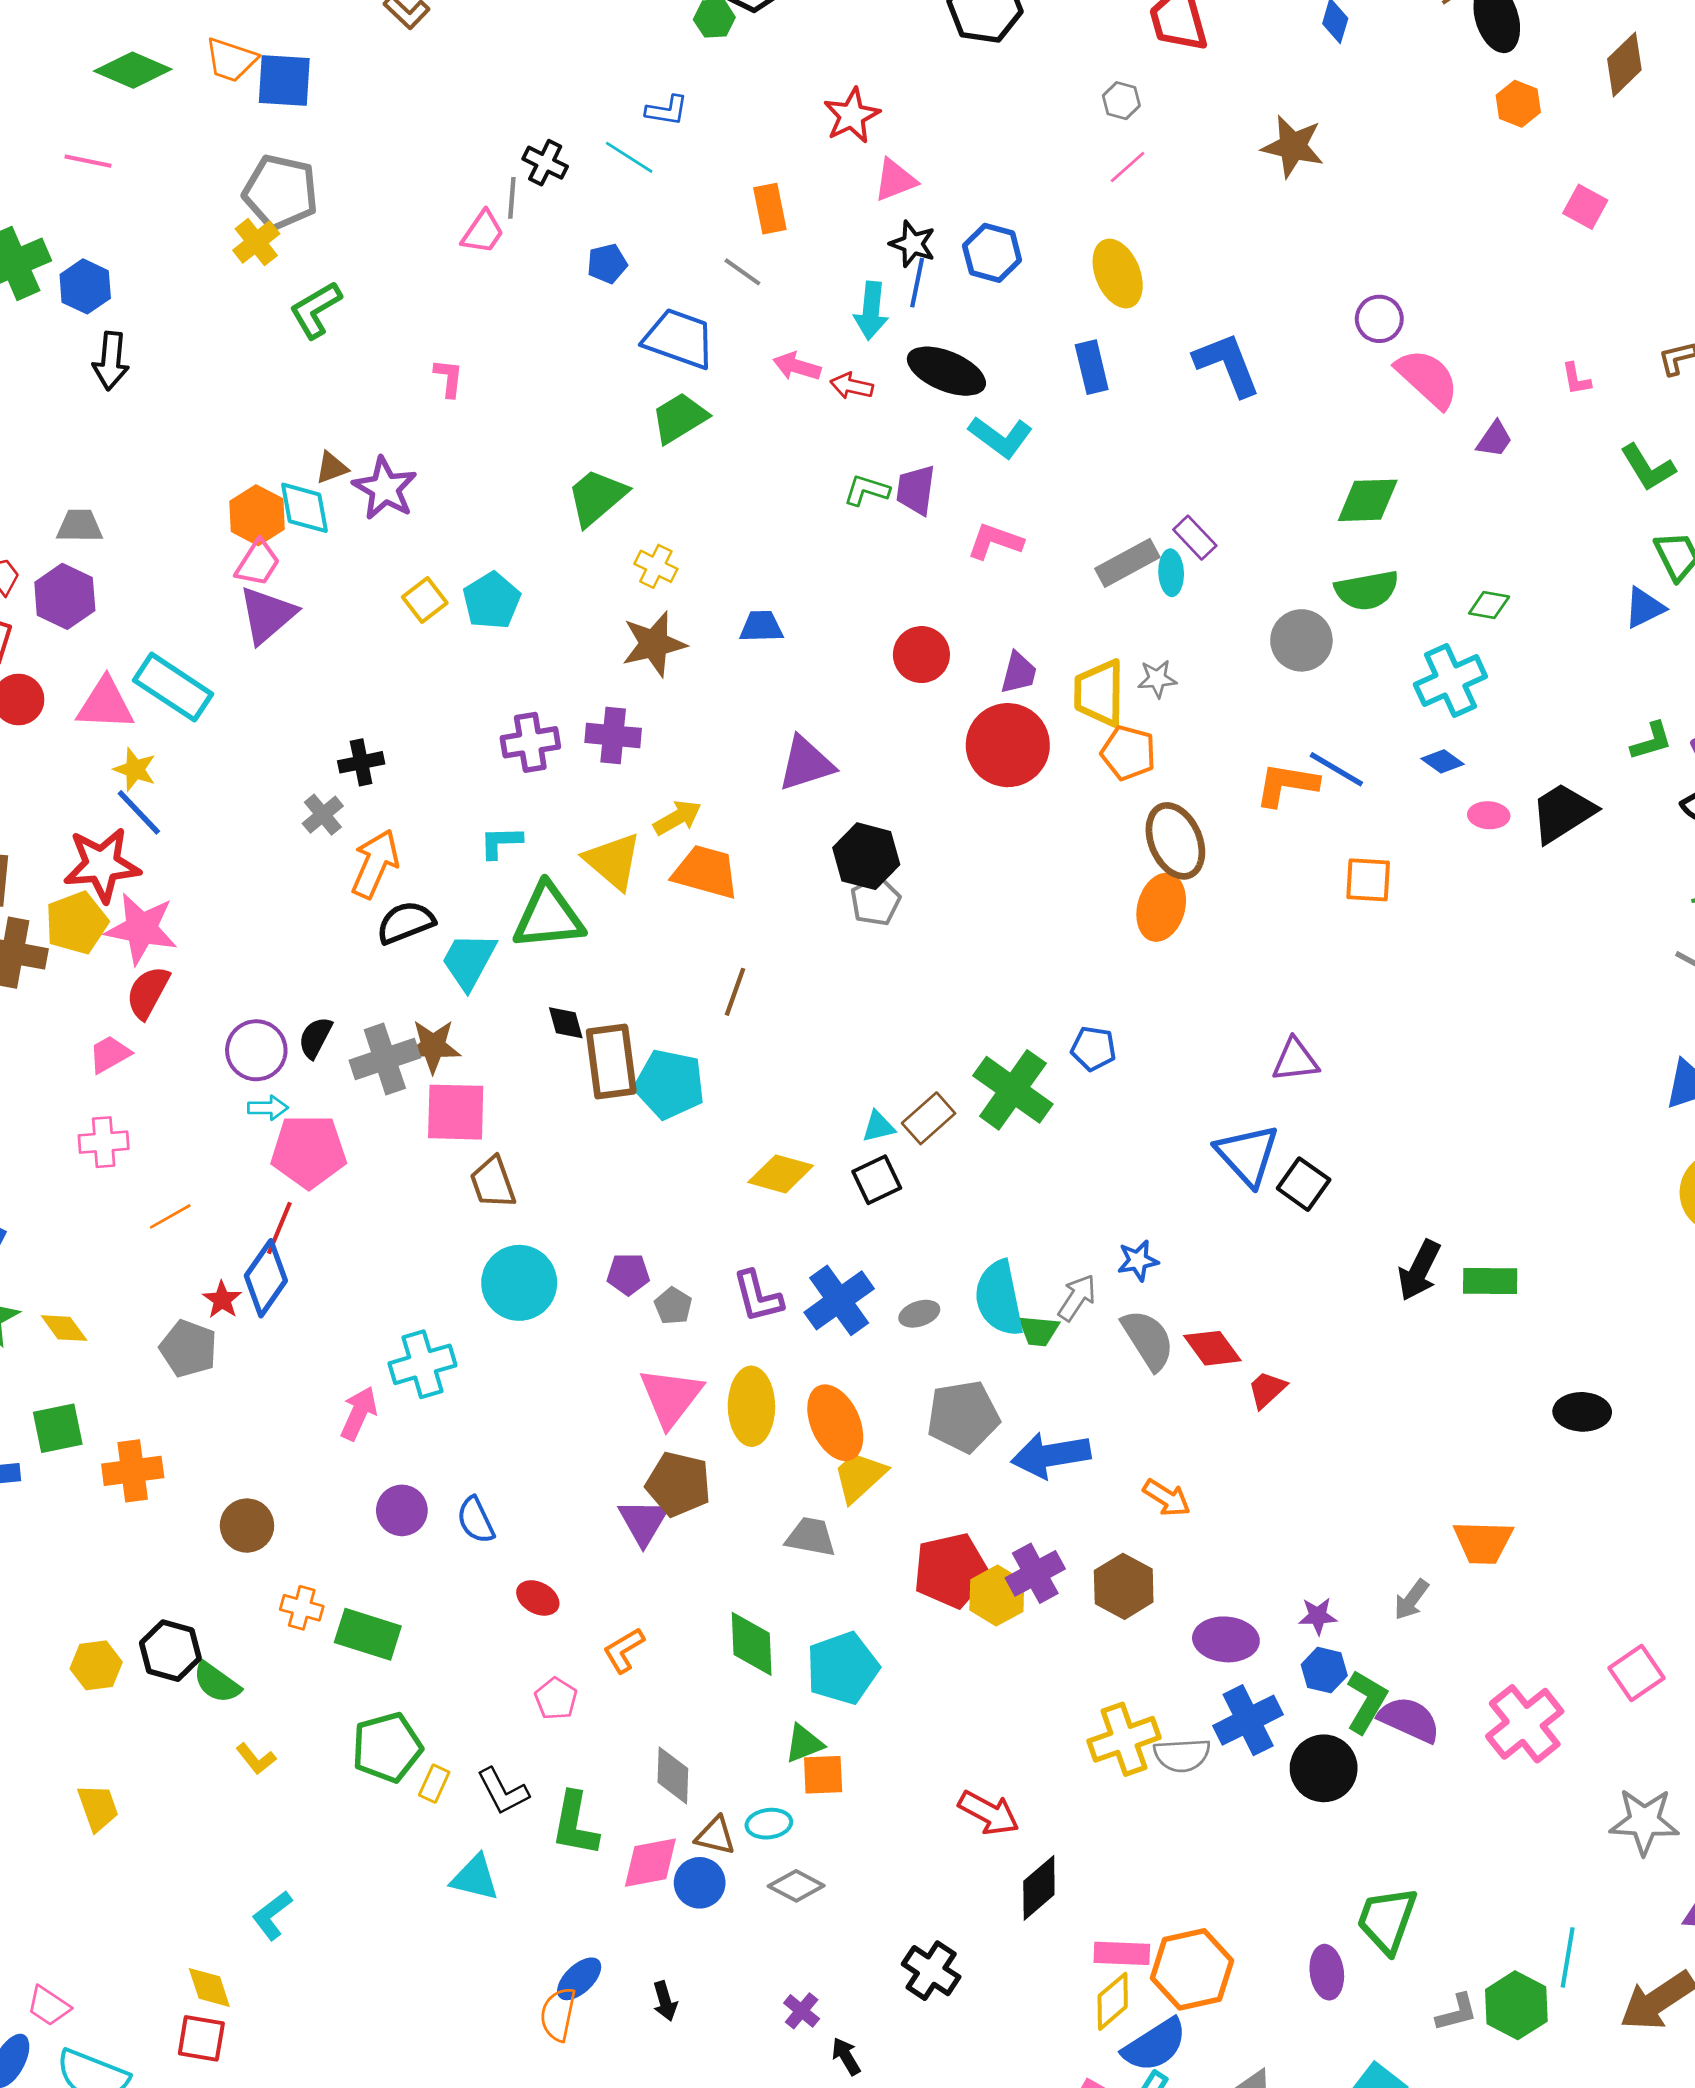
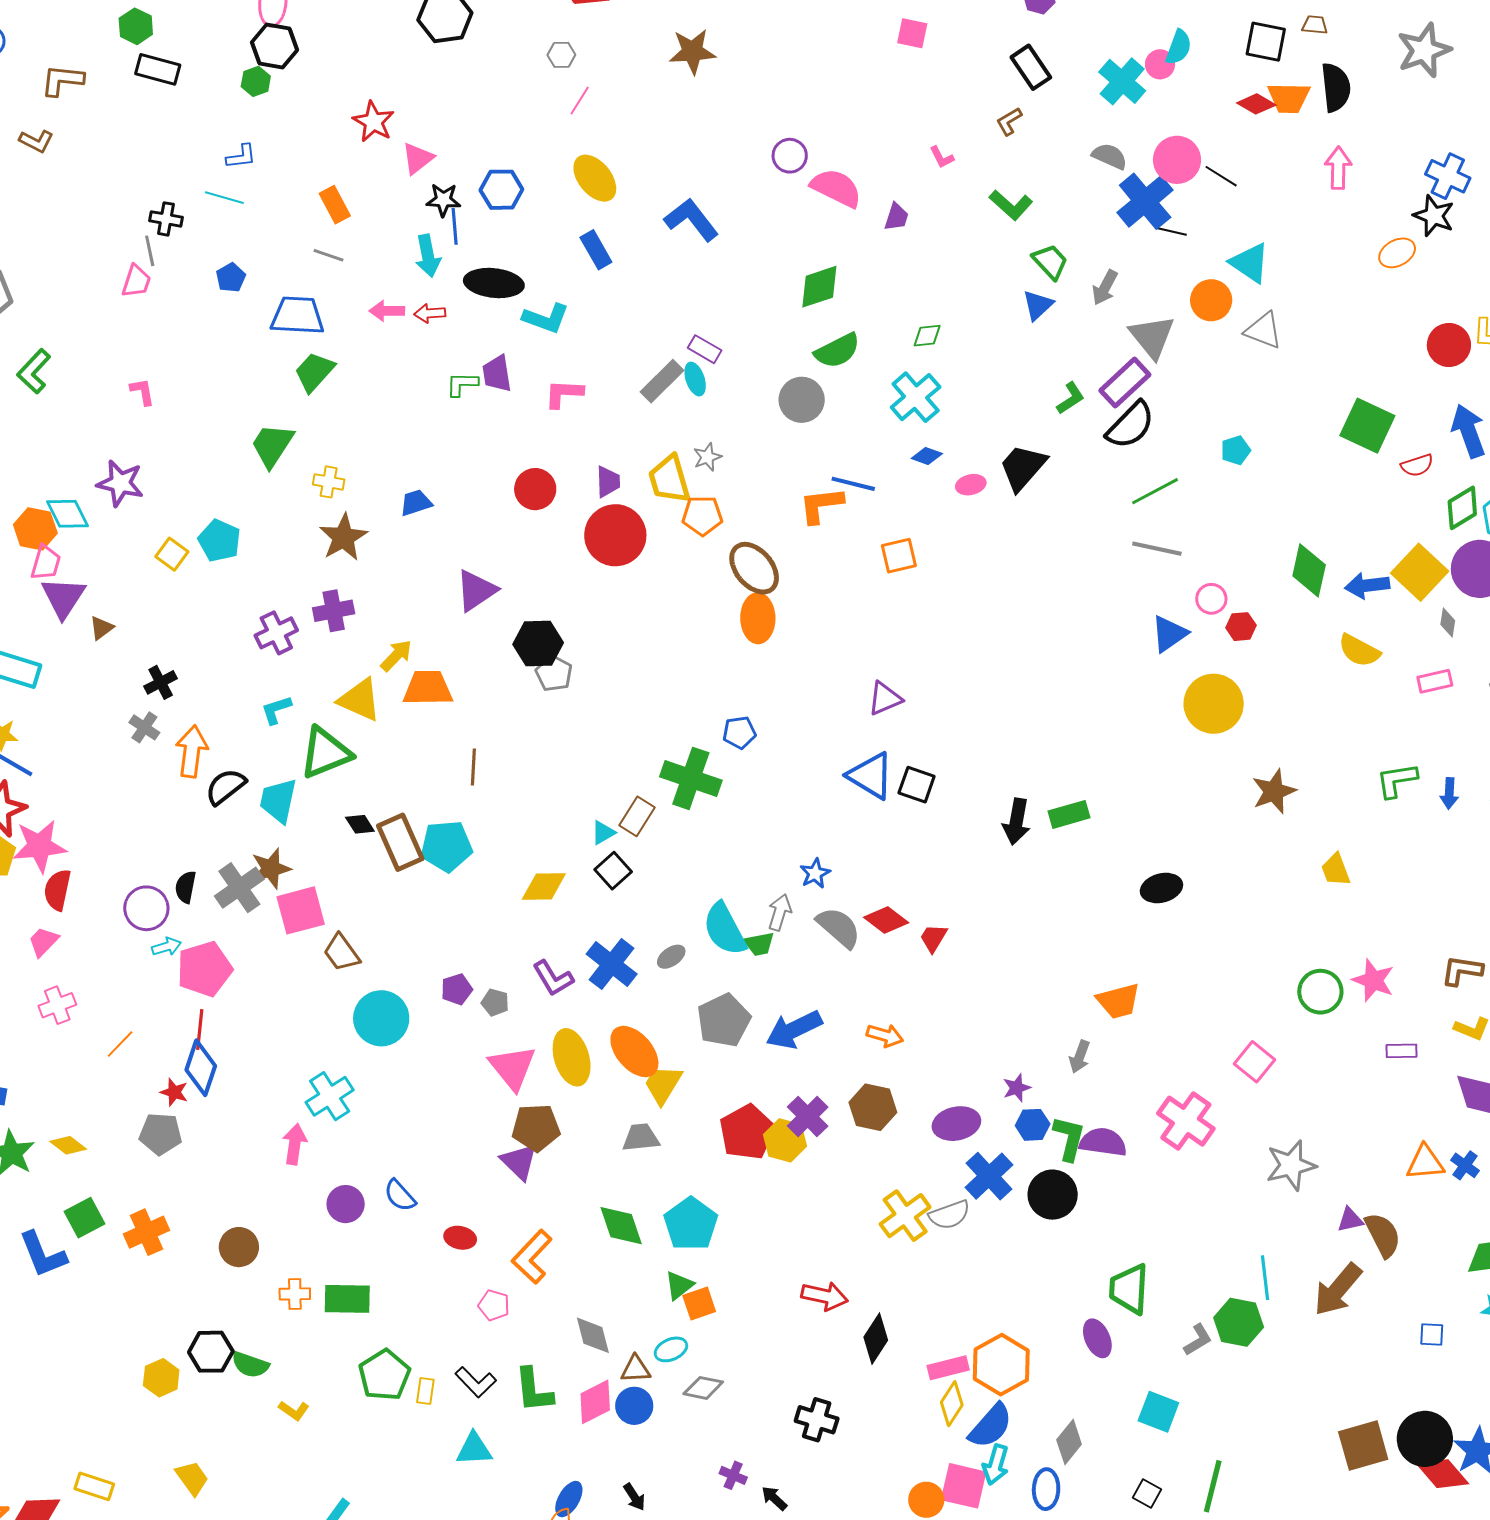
brown triangle: (332, 468) -> (101, 628), moved
orange L-shape: (624, 1650) -> (532, 1257), size x1.5

